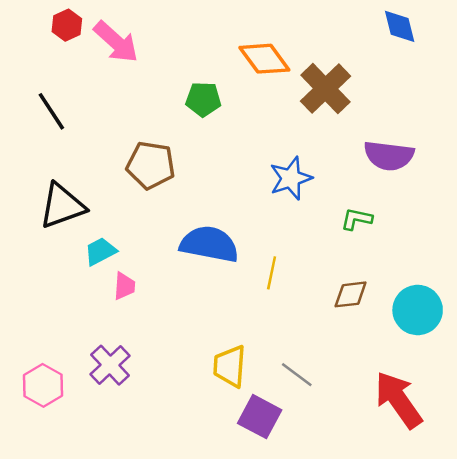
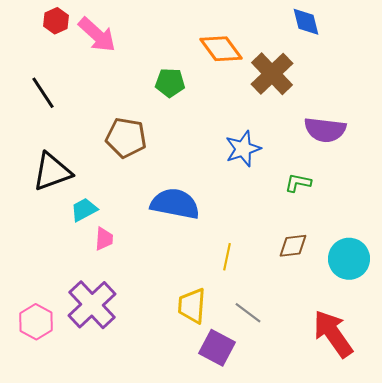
blue diamond: (400, 26) -> (306, 22), moved
yellow line: (272, 273) -> (227, 257), moved
purple cross: (110, 365) -> (92, 305), size x1.4

